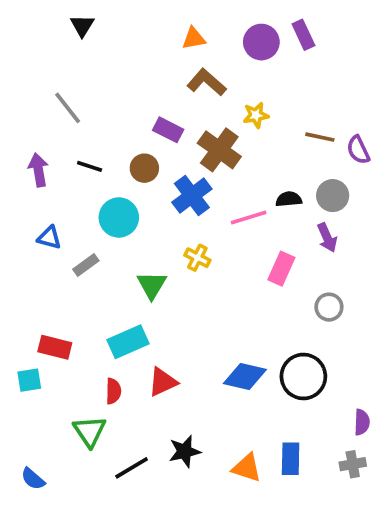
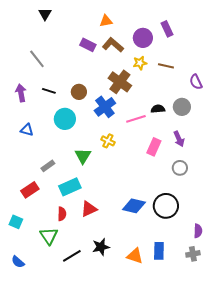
purple rectangle: (303, 35) -> (167, 29), moved
purple circle: (261, 42) -> (143, 38), moved
purple rectangle: (168, 130) -> (88, 45), moved
brown line: (320, 137) -> (166, 66), moved
purple arrow: (327, 238) -> (179, 139), moved
gray rectangle: (86, 265) -> (48, 166), moved
red rectangle: (55, 347) -> (30, 190), turned -48
cyan square: (29, 380) -> (16, 222), moved, turned 32

